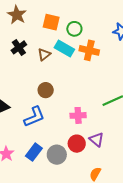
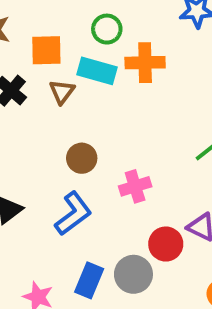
orange square: (51, 22) -> (46, 50), moved
pink cross: (78, 115) -> (135, 186), moved

